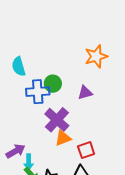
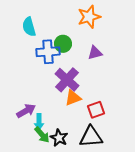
orange star: (96, 56) -> (89, 17), moved

